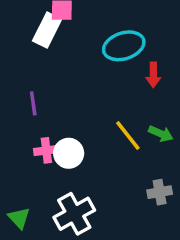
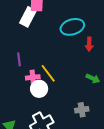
yellow line: (128, 136) -> (48, 73), moved
pink cross: (46, 150) -> (33, 77), moved
gray cross: (160, 192) -> (82, 110), moved

